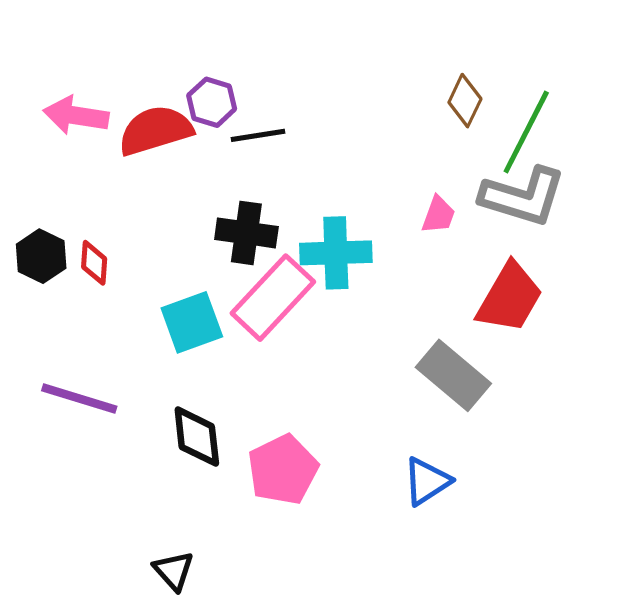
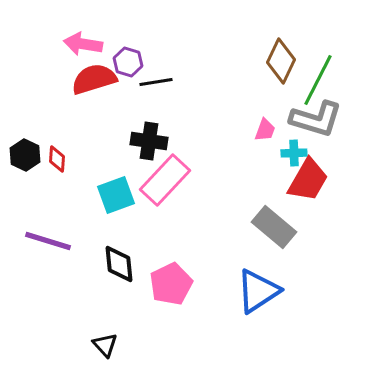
brown diamond: (465, 101) -> (281, 61), size x1.4
pink arrow: (76, 115) -> (83, 44), moved
cyan cross: (336, 253) -> (294, 153), moved, size x0.6
blue triangle: (427, 481) -> (258, 291), size x1.5

